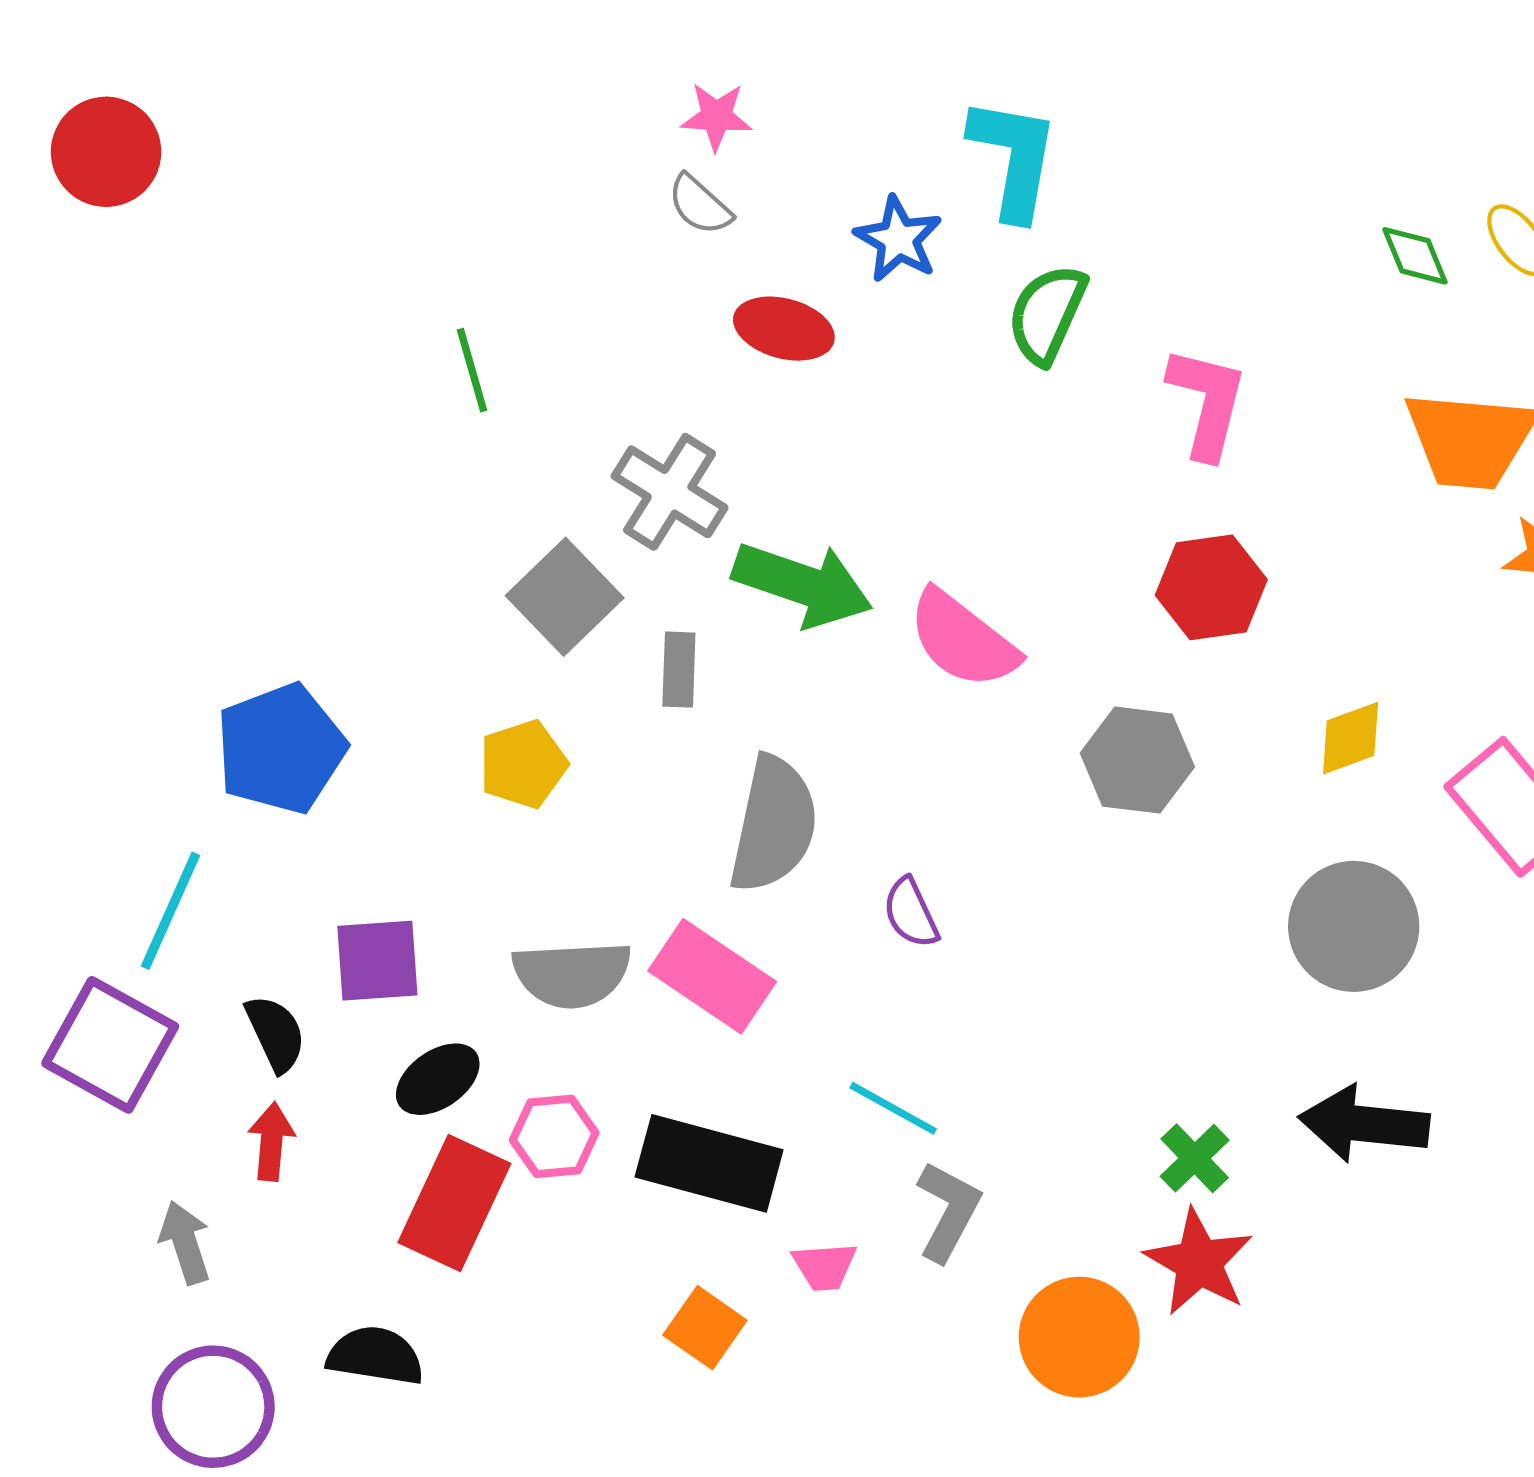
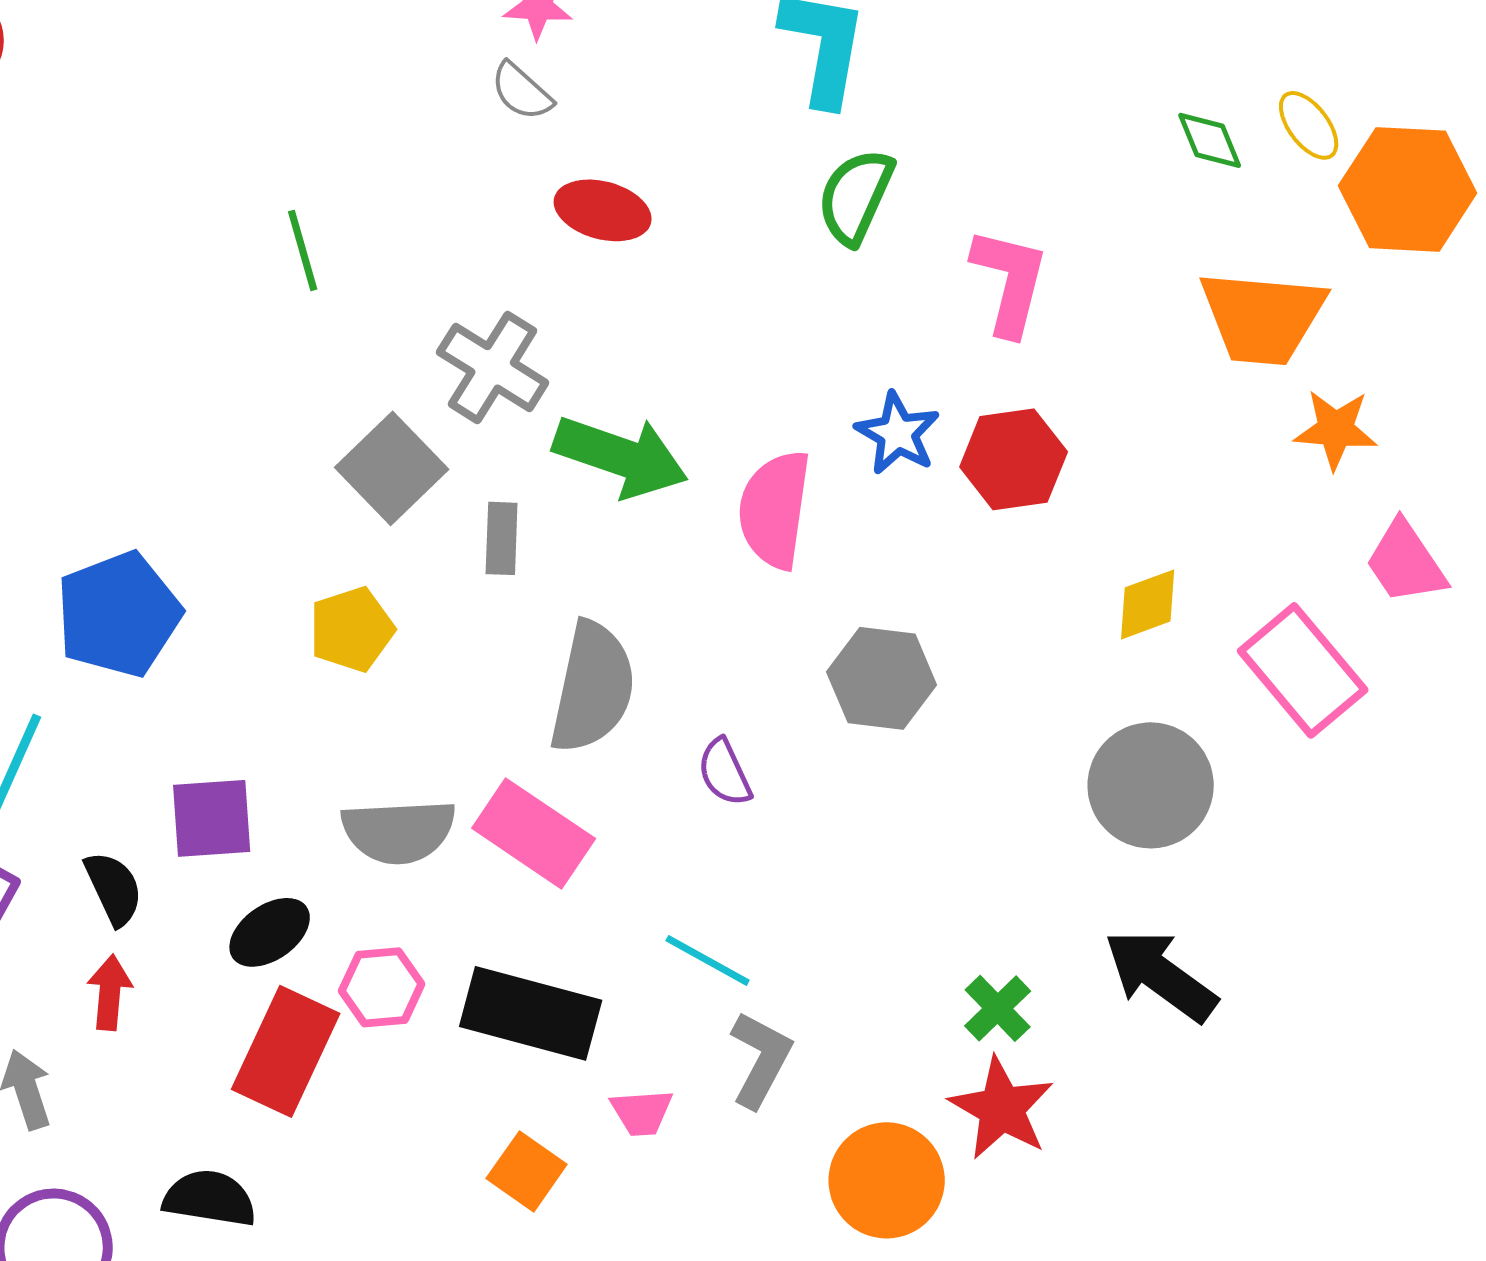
blue star: (898, 239) -> (898, 433), moved
pink semicircle: (963, 639) -> (775, 509), turned 60
gray hexagon: (1137, 760) -> (882, 678), moved
black arrow: (1364, 1124) -> (1161, 975), turned 30

